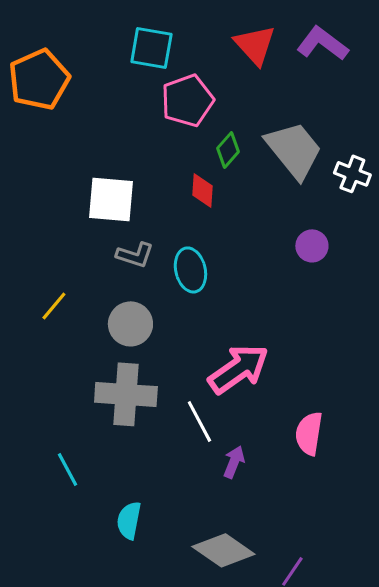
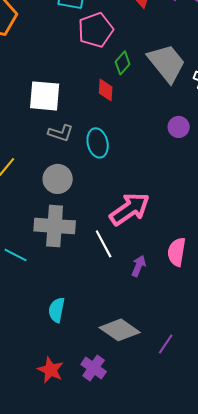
purple arrow: (234, 462) -> (139, 266), moved
cyan line: (67, 469) -> (16, 255), moved, turned -35

